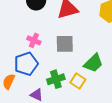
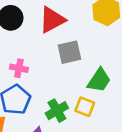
gray square: (65, 44) -> (69, 52), moved

